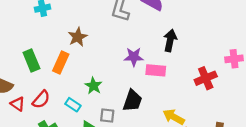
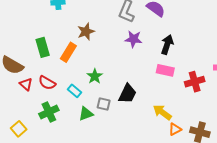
purple star: (134, 57) -> (133, 39), moved
pink rectangle: (156, 70) -> (165, 70), moved
red semicircle: (41, 99) -> (47, 83), turned 72

